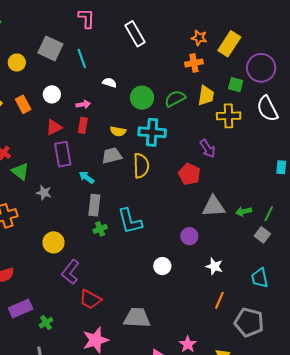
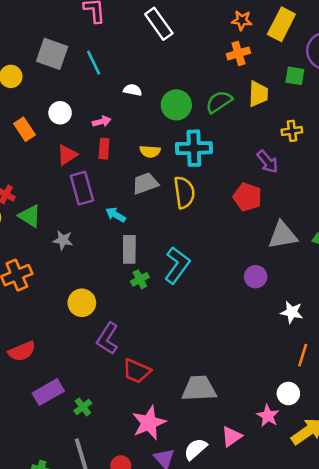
yellow cross: (229, 116) -> (292, 131), moved, size x0.7
cyan L-shape: (130, 221) -> (177, 265), turned -124
white circle: (162, 266) -> (288, 394), moved

